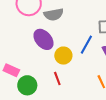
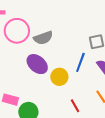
red line: (57, 78) -> (75, 106), moved

